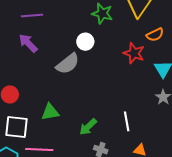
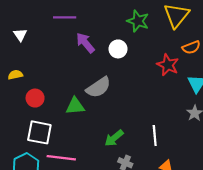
purple arrow: (28, 43) -> (85, 43), moved
gray semicircle: (68, 64) -> (98, 87), moved
green triangle: (50, 112) -> (75, 106), moved

